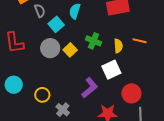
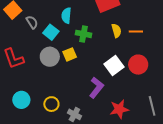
green cross: (94, 41) -> (84, 34), moved
yellow semicircle: (118, 46) -> (116, 31), moved
yellow square: (70, 50) -> (70, 54), turned 32
red circle: (131, 93) -> (138, 65), moved

